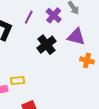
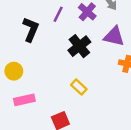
yellow rectangle: (18, 81) -> (79, 87), moved, turned 48

